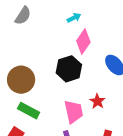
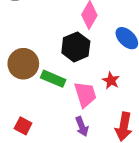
green rectangle: (29, 111) -> (53, 79), moved

